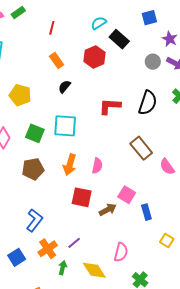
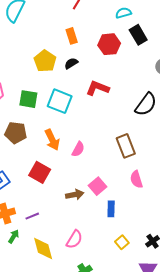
yellow pentagon: (20, 95) -> (45, 61), moved
red L-shape: (110, 106) -> (98, 88), moved
green square: (35, 133) -> (28, 99), turned -30
orange arrow: (70, 165) -> (52, 140), turned -60
pink semicircle: (167, 167) -> (136, 179), moved
red square: (82, 197) -> (40, 172), moved

